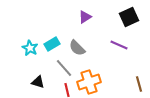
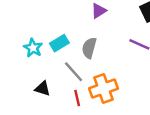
gray semicircle: (77, 48) -> (89, 48), turned 60

